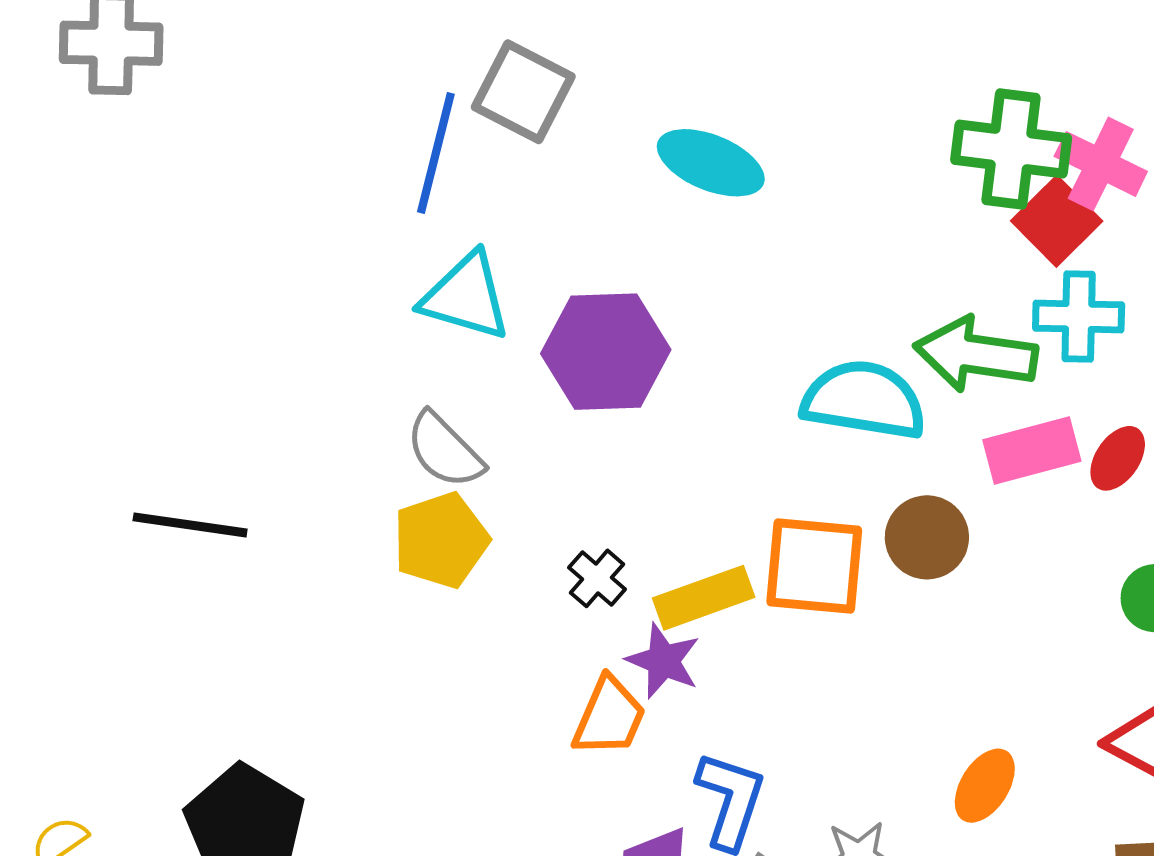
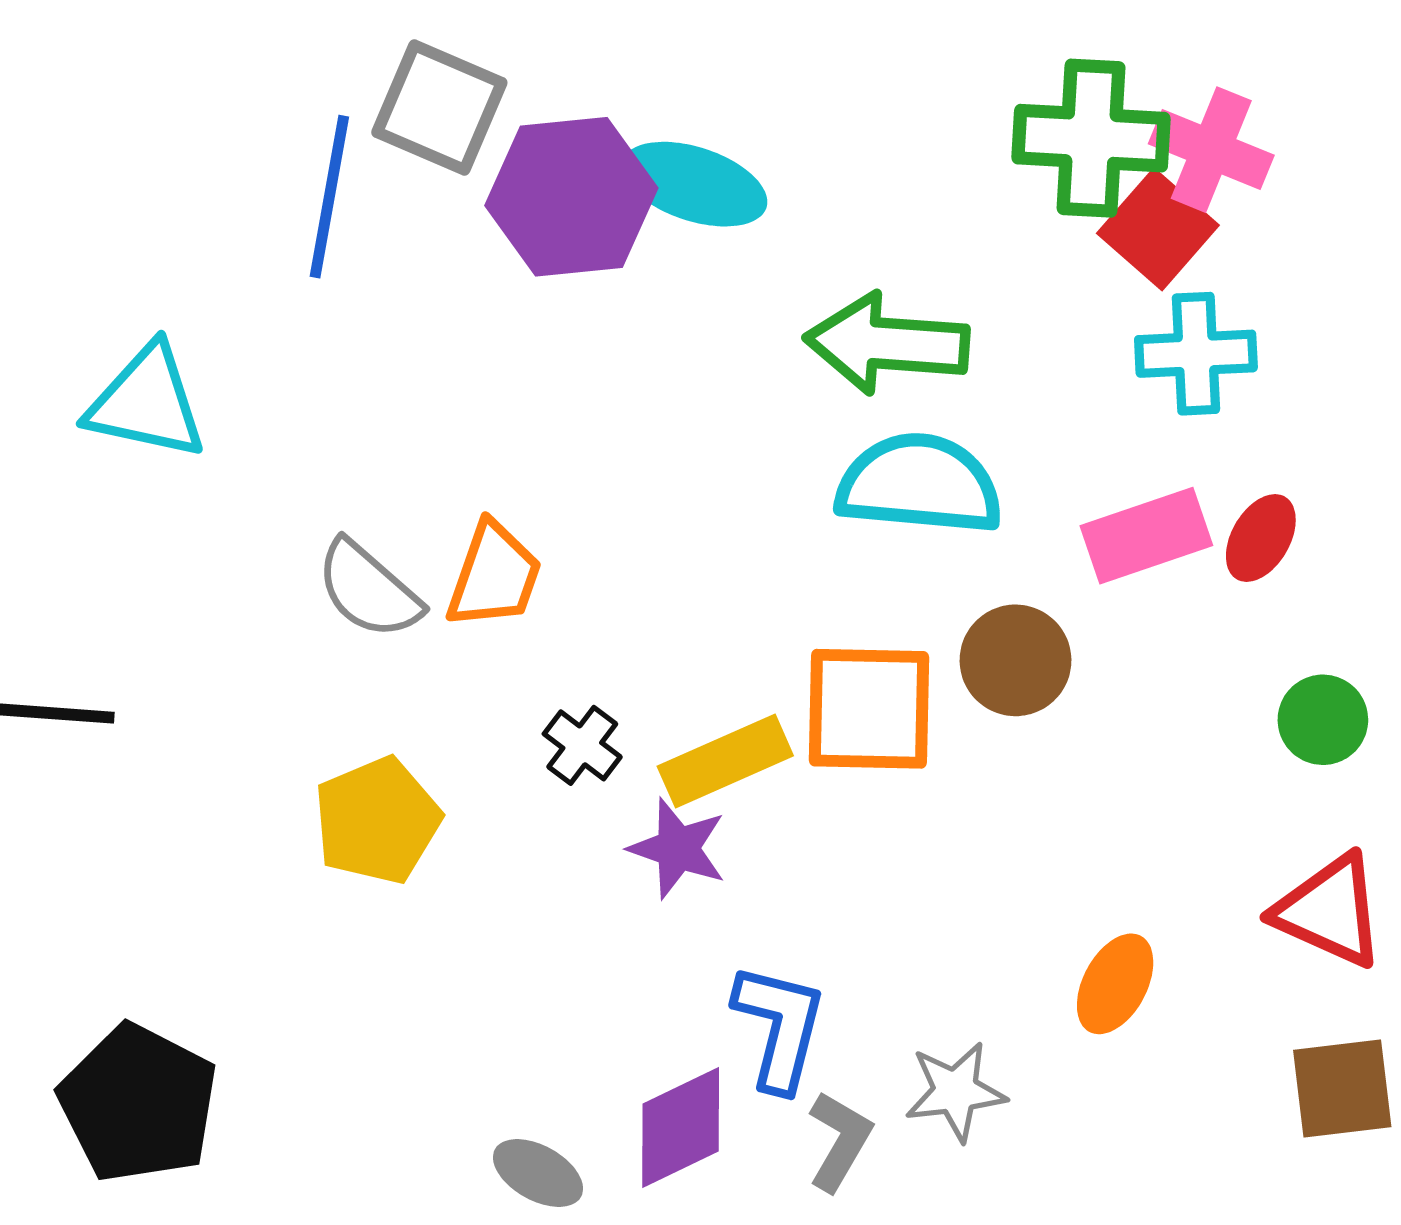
cyan triangle: (466, 297) -> (147, 402), moved
purple hexagon: (606, 352) -> (571, 197), moved
green arrow: (976, 354) -> (887, 344), moved
yellow pentagon: (441, 540) -> (377, 821), moved
orange trapezoid: (609, 717) -> (494, 575), moved

